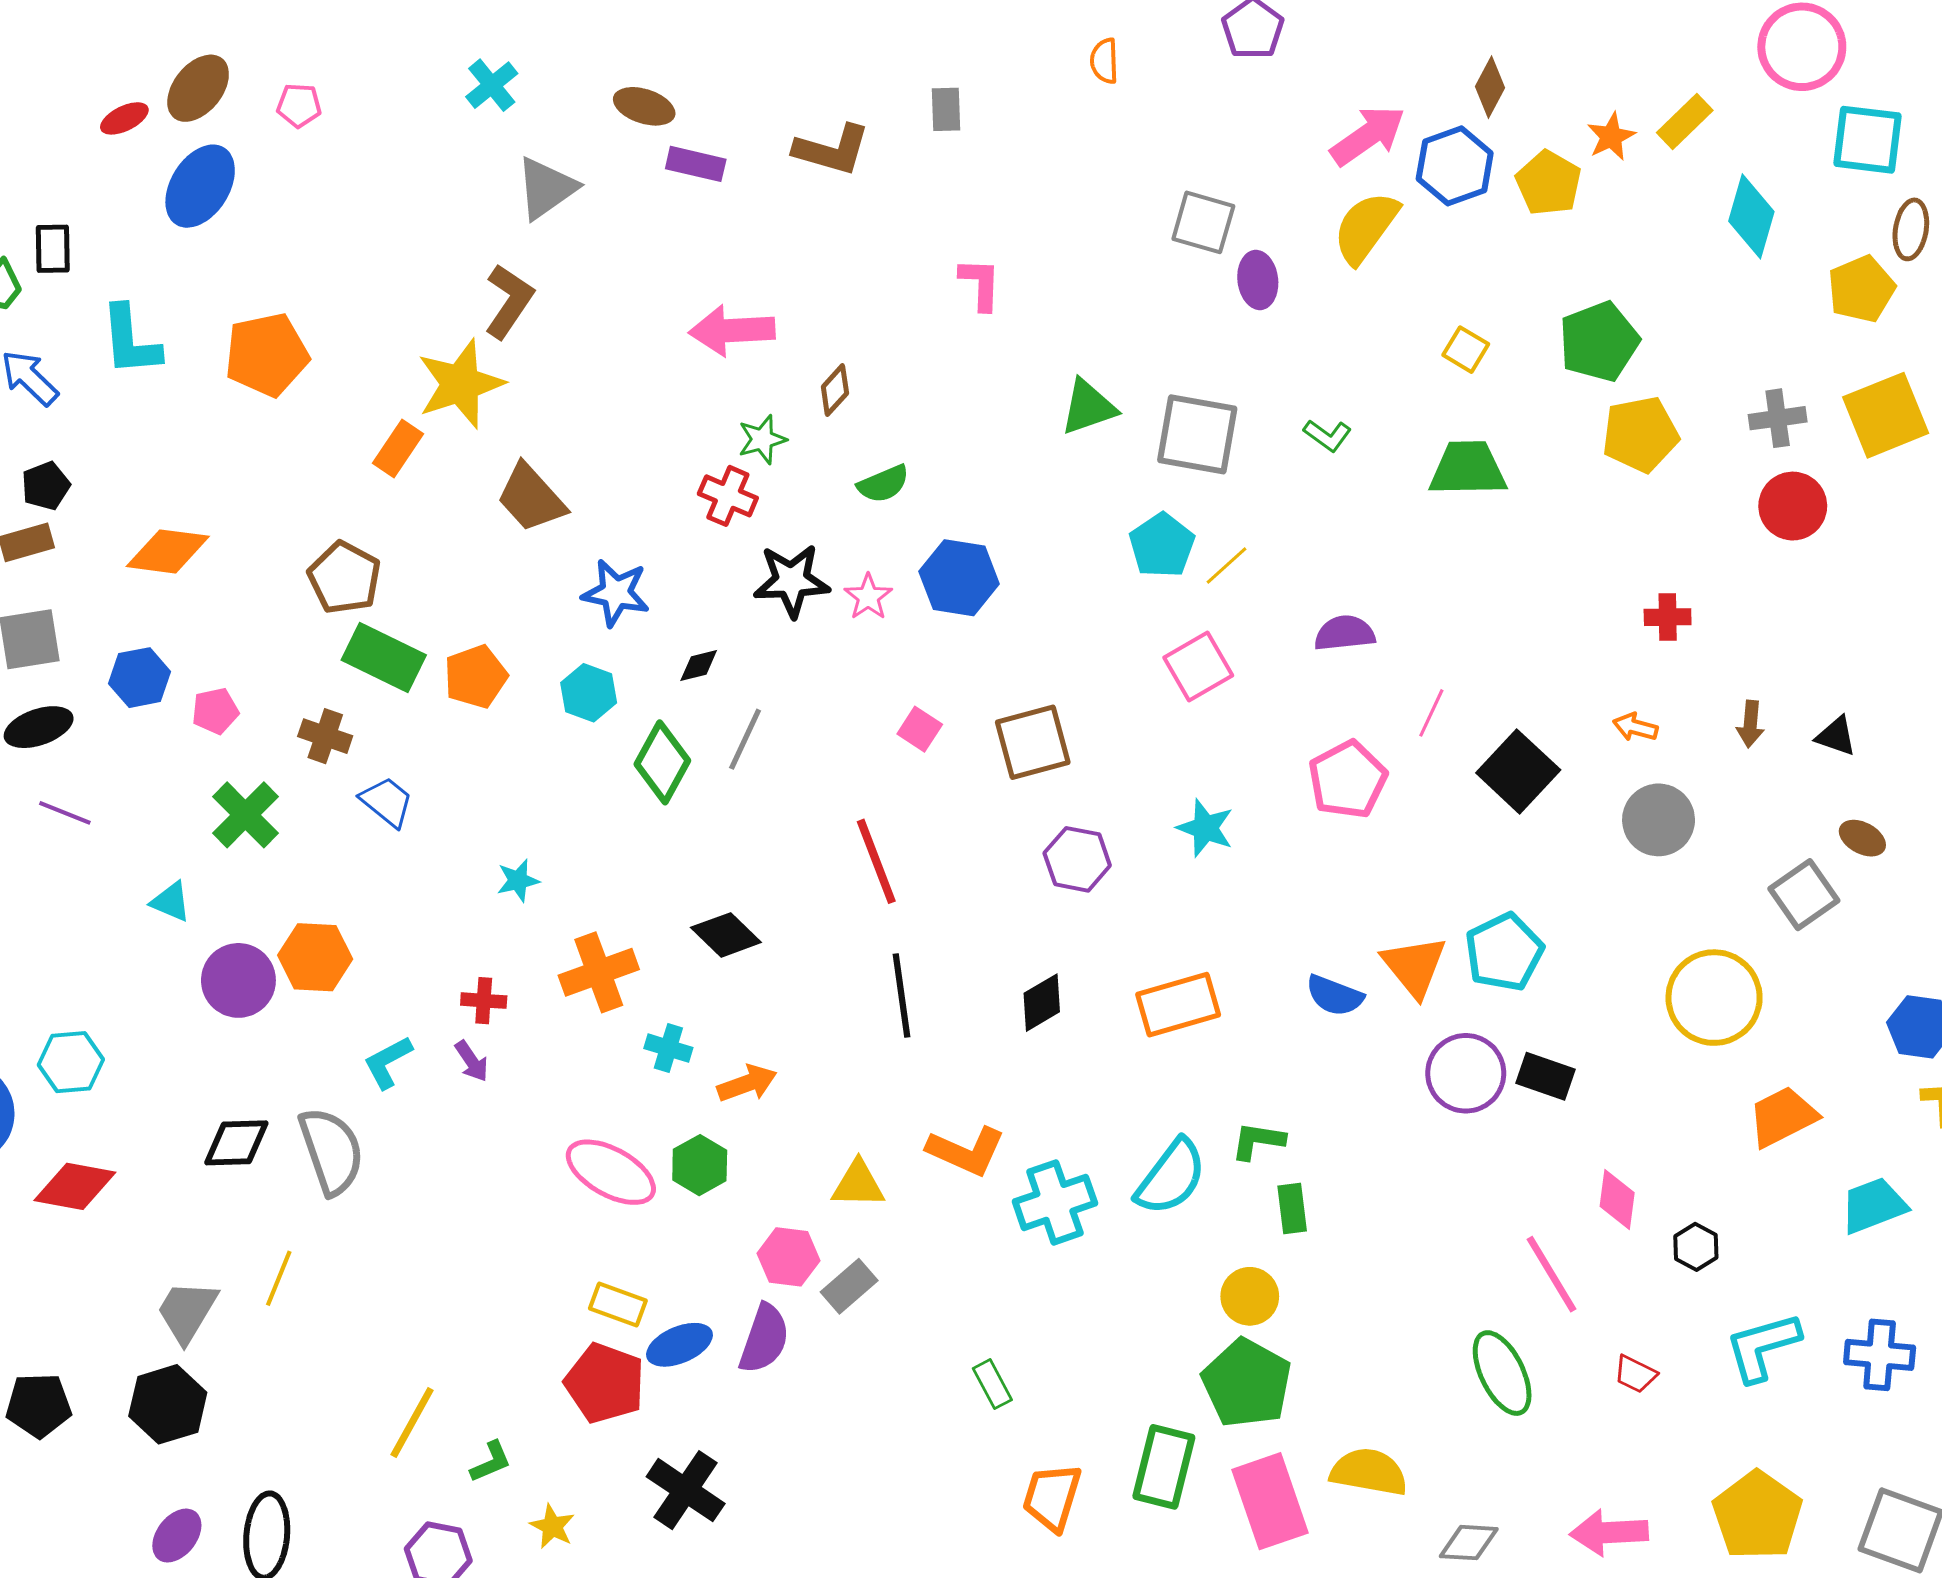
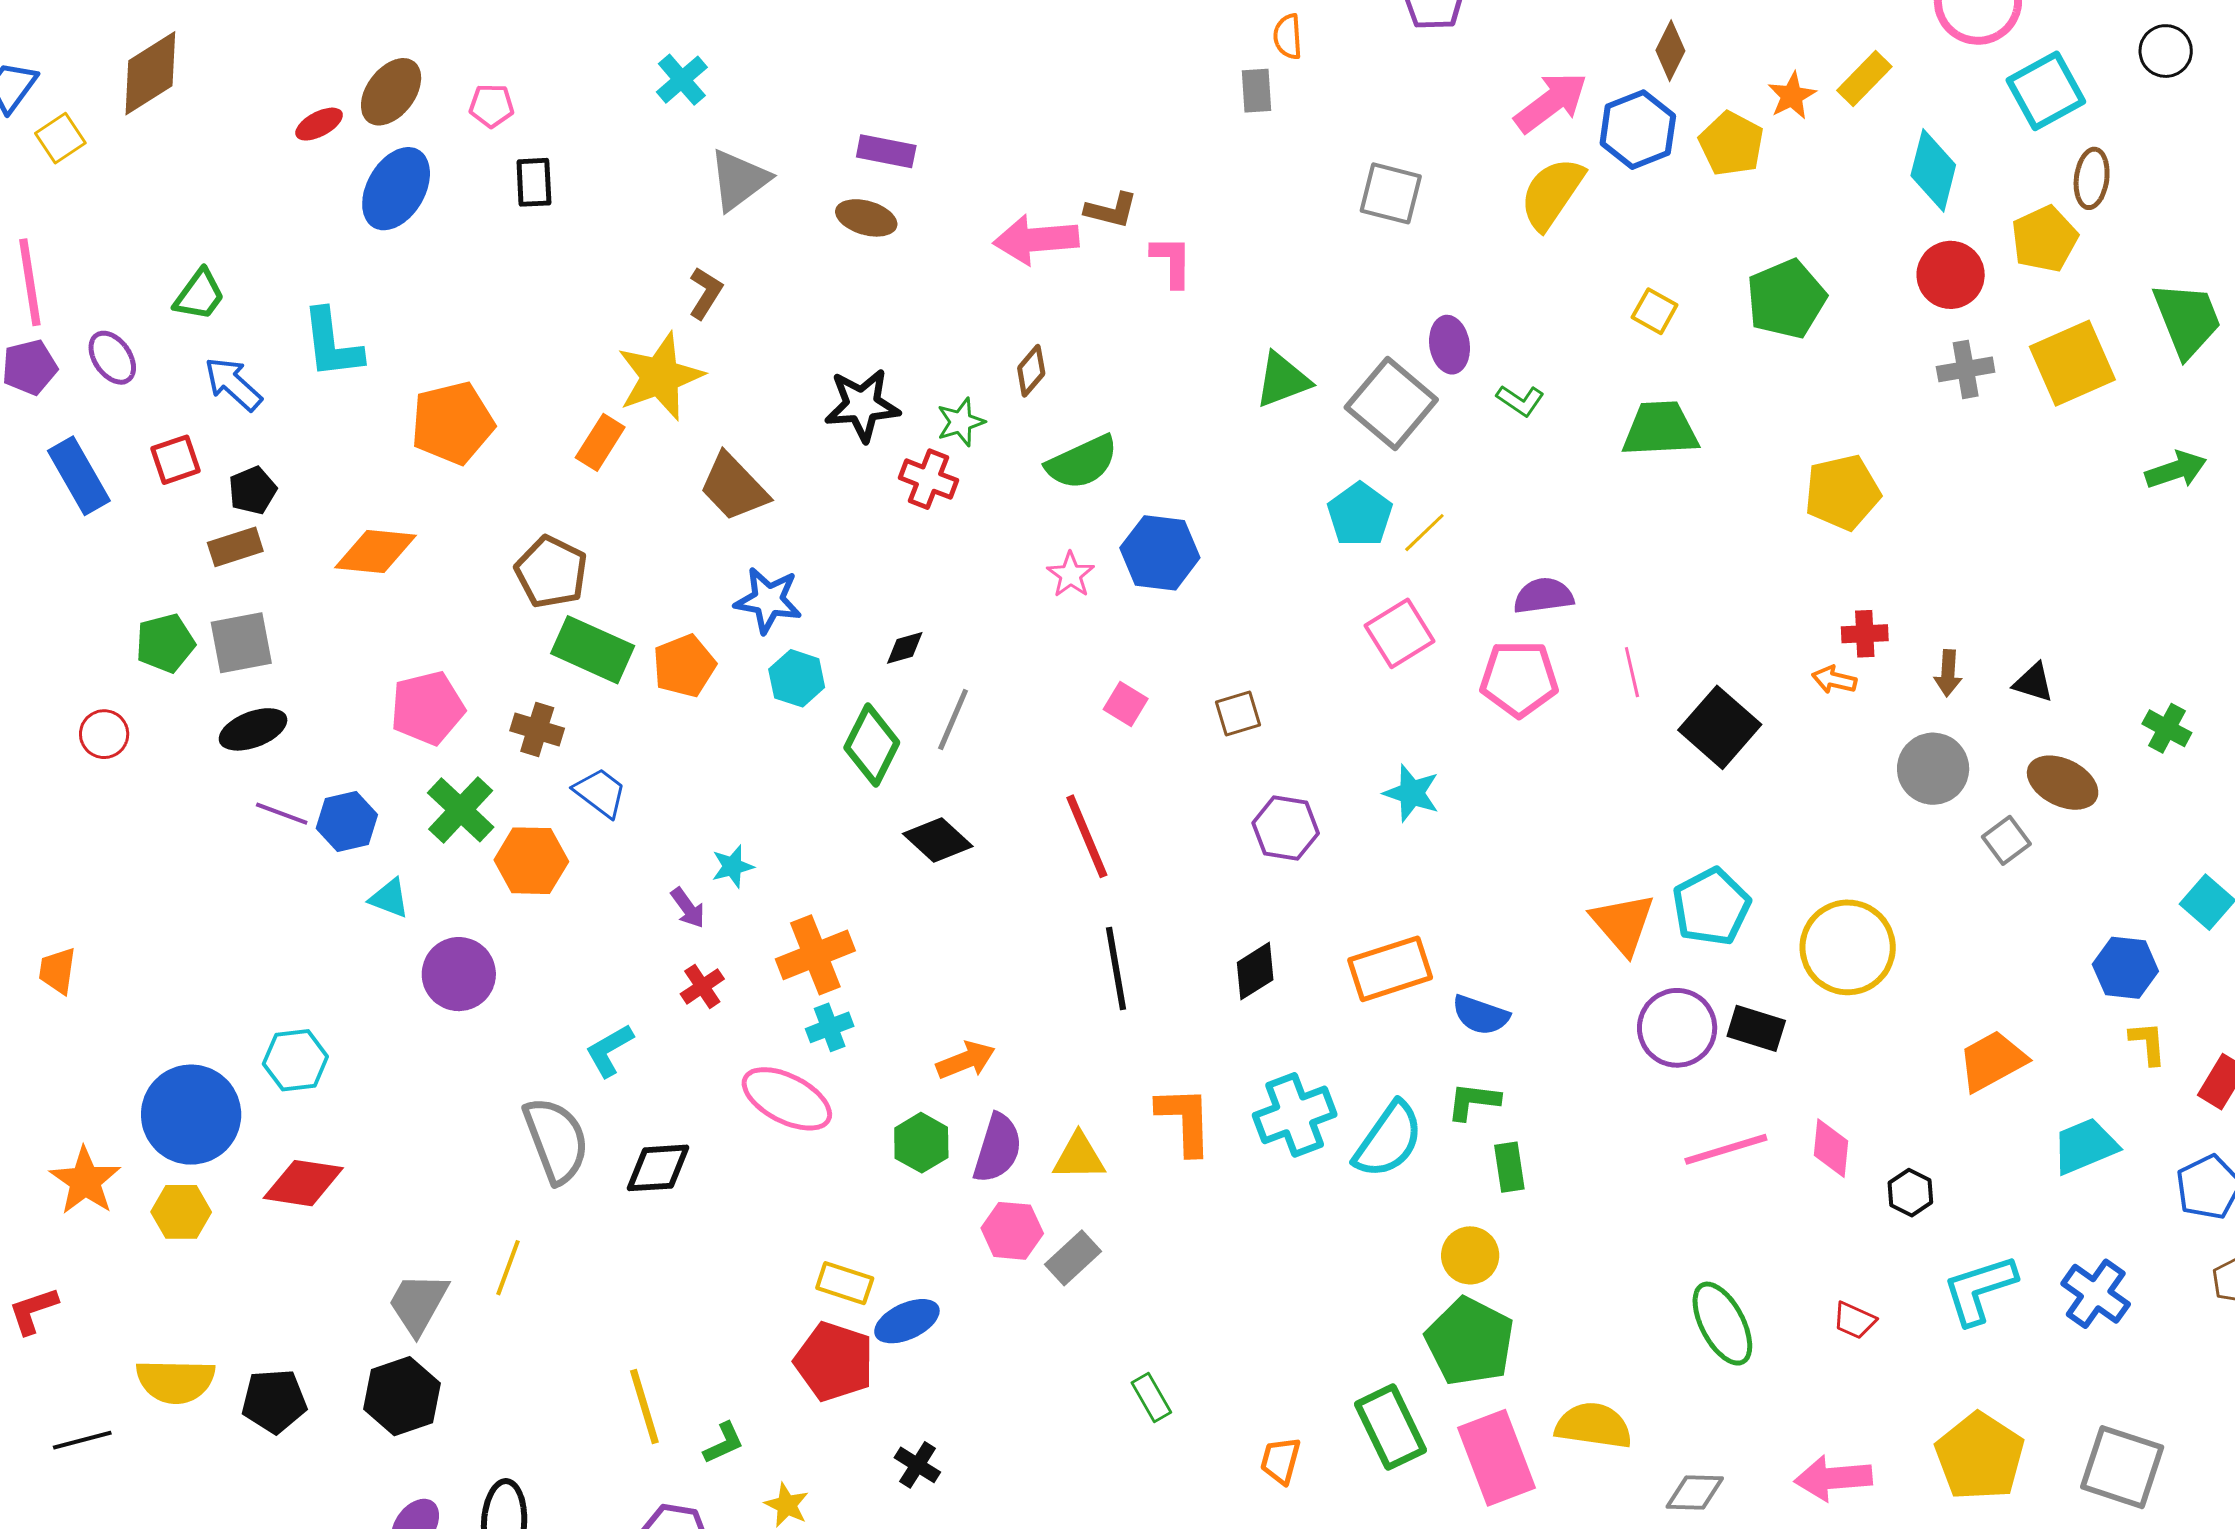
brown ellipse: (644, 106) -> (866, 218), moved
gray rectangle: (946, 109) -> (1256, 91), moved
cyan square: (1867, 140) -> (2046, 91), turned -34
brown L-shape: (832, 150) -> (1111, 210), moved, size x0.7
black rectangle: (53, 249) -> (534, 182), moved
purple ellipse: (1258, 280) -> (1450, 345), moved
brown L-shape: (509, 301) -> (706, 293), size x0.7
pink arrow: (732, 330) -> (1036, 240), moved
orange pentagon: (267, 355) -> (452, 423), moved
gray square: (1197, 434) -> (1391, 404), turned 32
yellow pentagon: (1640, 434) -> (1842, 492), moved
green semicircle: (883, 484) -> (1082, 462), size x1.4
red circle: (1793, 506) -> (1951, 275), moved
black star: (792, 581) -> (862, 405), moved
blue star: (616, 593) -> (768, 600), moved
red cross: (1668, 617) -> (1865, 634), moved
blue hexagon: (140, 678) -> (347, 822), moved
pink pentagon: (215, 711) -> (427, 708), size x1.6
pink line: (1431, 713) -> (1632, 672), turned -36
brown square: (1033, 742) -> (1238, 713), size x0.6
pink pentagon: (1348, 780) -> (1519, 679), moved, turned 30
gray circle: (1659, 820) -> (1933, 769), moved
brown ellipse: (1862, 838) -> (2063, 783), size x1.5
gray square: (1804, 895) -> (2006, 840), size x0.7
black diamond: (726, 935) -> (938, 840), moved
orange hexagon: (315, 957) -> (531, 861), moved
blue semicircle: (1335, 996) -> (1481, 1015), moved
yellow circle: (1714, 998) -> (1848, 947), moved
red cross: (484, 1001) -> (702, 986), turned -36
cyan cross: (668, 1048) -> (830, 1027), moved, turned -36
purple arrow: (472, 1061) -> (688, 908), moved
black diamond: (236, 1143) -> (658, 1168), moved
orange L-shape: (966, 1151) -> (1185, 1120), turned -114
pink ellipse: (611, 1172) -> (787, 1099), moved
cyan cross: (1055, 1202) -> (1295, 1115), moved
pink line: (1552, 1274) -> (1726, 1149), moved, turned -74
purple semicircle: (764, 1339) -> (998, 1148), moved
blue cross: (1880, 1355) -> (2096, 1294), turned 32
green rectangle: (992, 1384) -> (1151, 1398), moved
yellow line: (412, 1422) -> (644, 1406), turned -44
green rectangle: (1164, 1467) -> (1390, 1427), turned -38
black cross: (686, 1490) -> (917, 1465), size x0.6
orange trapezoid: (1052, 1497) -> (1280, 1461), size x0.7

